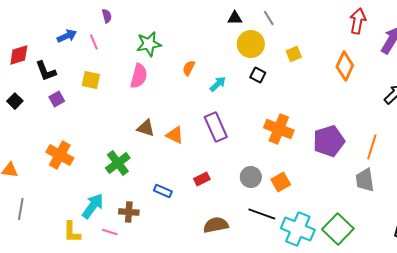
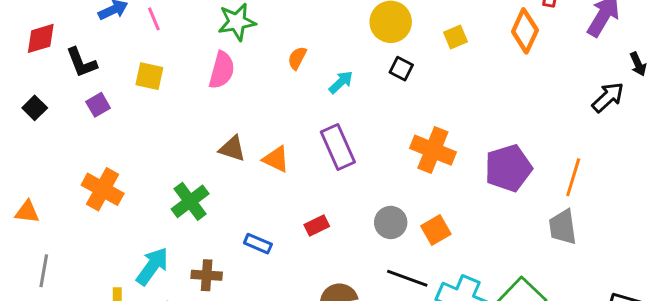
orange diamond: (345, 66) -> (525, 31), moved

